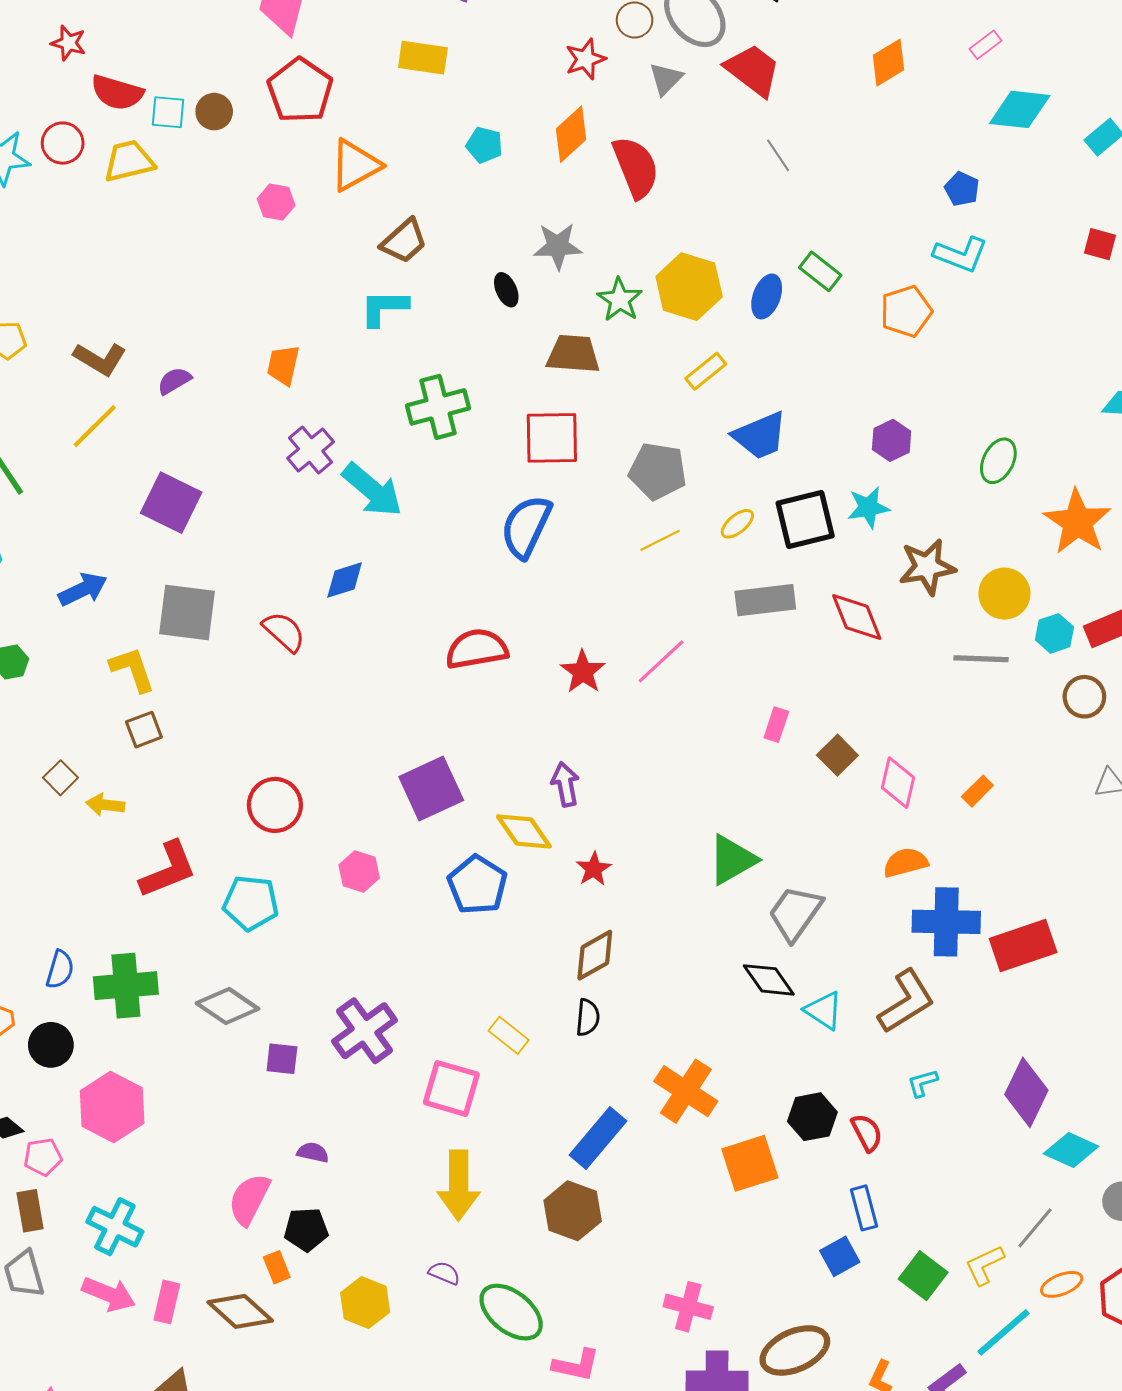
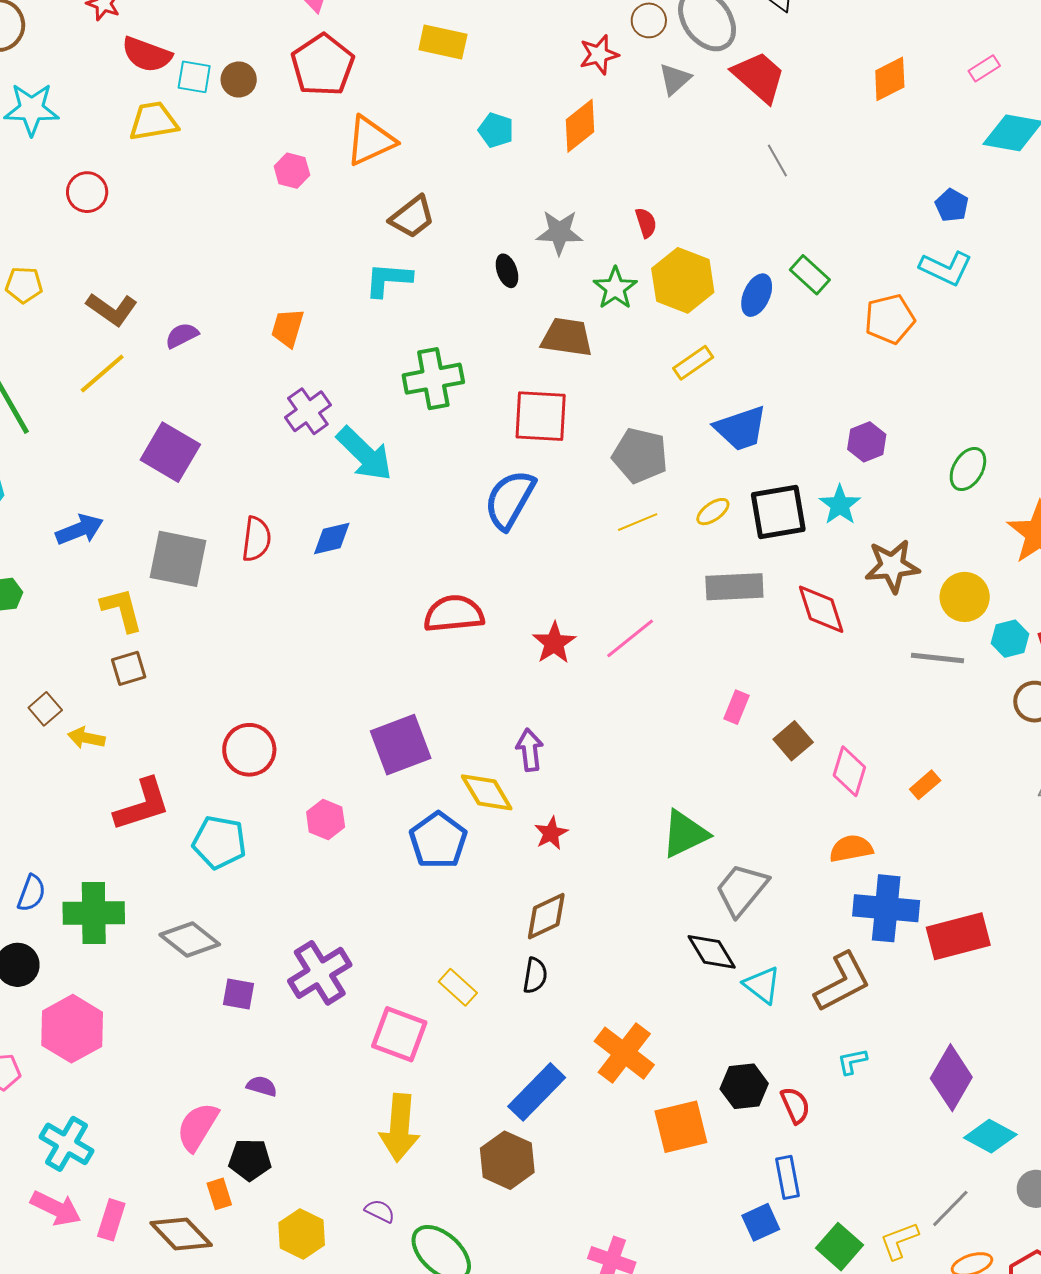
red circle: (63, 143) -> (87, 192), moved
red semicircle: (636, 167) -> (646, 223), moved, size x0.5
cyan star: (868, 507) -> (840, 505), turned -30
red semicircle: (284, 632) -> (256, 539), moved, turned 51

